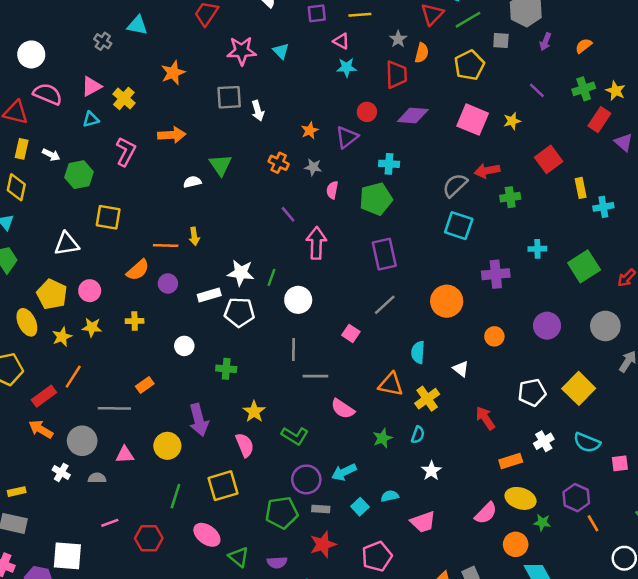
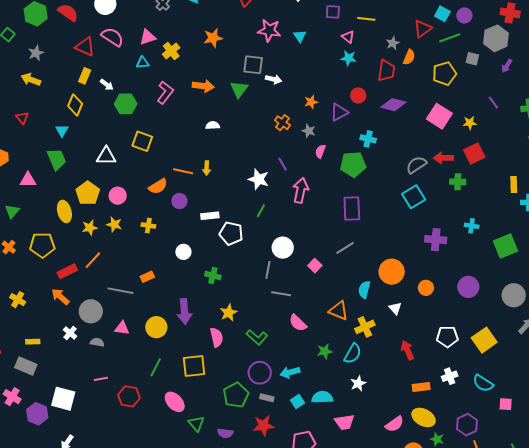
white arrow: (258, 111) -> (274, 79), turned -70
red square: (549, 159) -> (474, 154), moved
green triangle: (220, 165) -> (239, 89), moved
cyan square: (459, 226) -> (414, 197), turned 30
white star: (241, 273) -> (259, 179), moved
white circle: (298, 300) -> (283, 248), moved
orange circle: (447, 301) -> (392, 272), moved
cyan semicircle: (418, 435) -> (353, 354), size x1.5
cyan semicircle: (390, 496) -> (322, 397), size x1.5
green pentagon: (282, 513) -> (236, 395), turned -30

